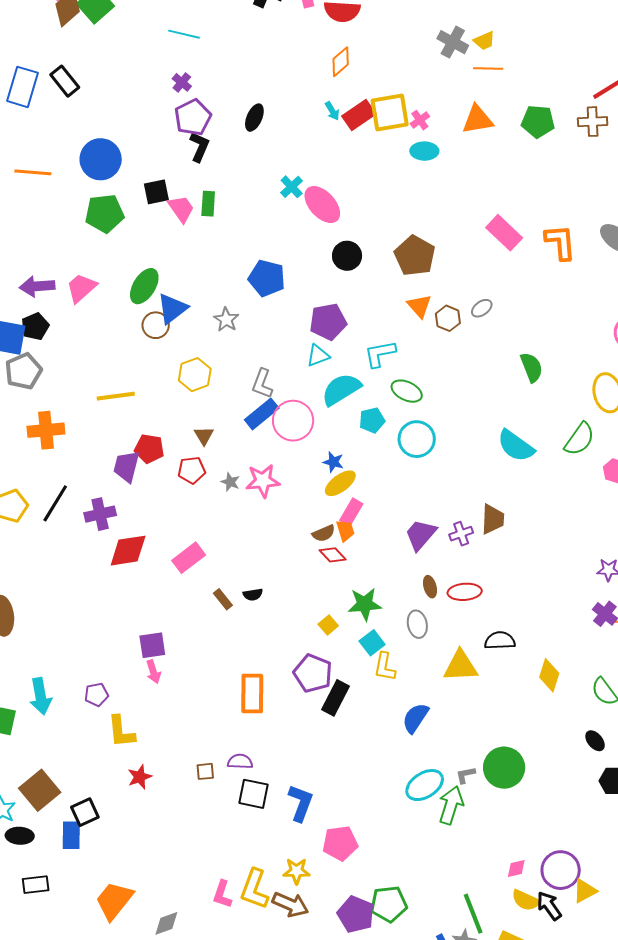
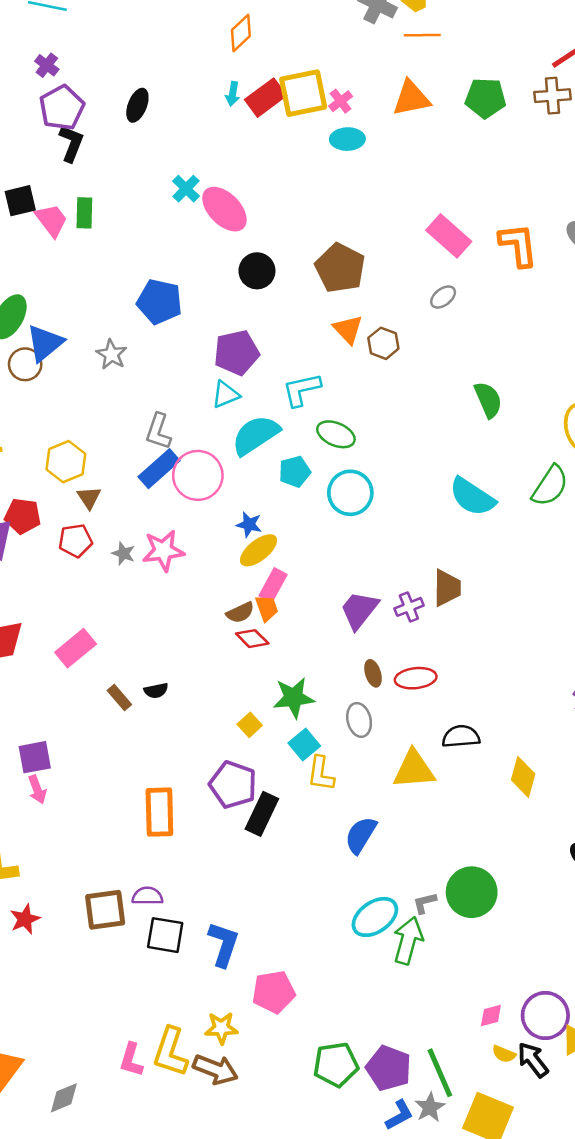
cyan arrow: (332, 111) -> (233, 94), turned 42
gray ellipse: (482, 308) -> (443, 297), moved
yellow hexagon: (195, 375) -> (66, 462), moved
brown square: (205, 771) -> (105, 910), size x1.8
yellow semicircle: (526, 900) -> (504, 1054), size x0.7
purple pentagon: (356, 914) -> (389, 1068), moved

